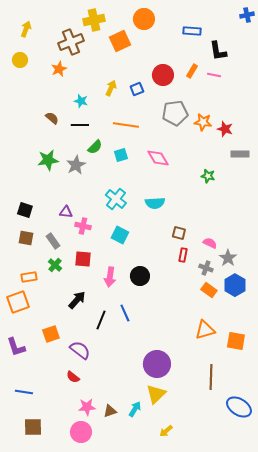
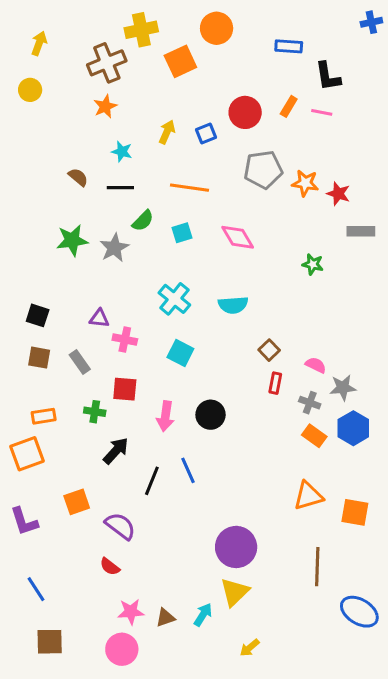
orange star: (59, 69) -> (105, 106), moved
brown square: (179, 233) -> (269, 350), turned 32
gray star: (228, 258) -> (343, 388), turned 30
green cross: (55, 265) -> (95, 412), moved, turned -32
blue line: (24, 392) -> (36, 589), turned 48

